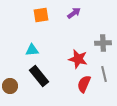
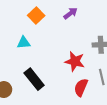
orange square: (41, 15) -> (36, 15), turned -35
cyan triangle: (32, 50) -> (24, 43), moved

